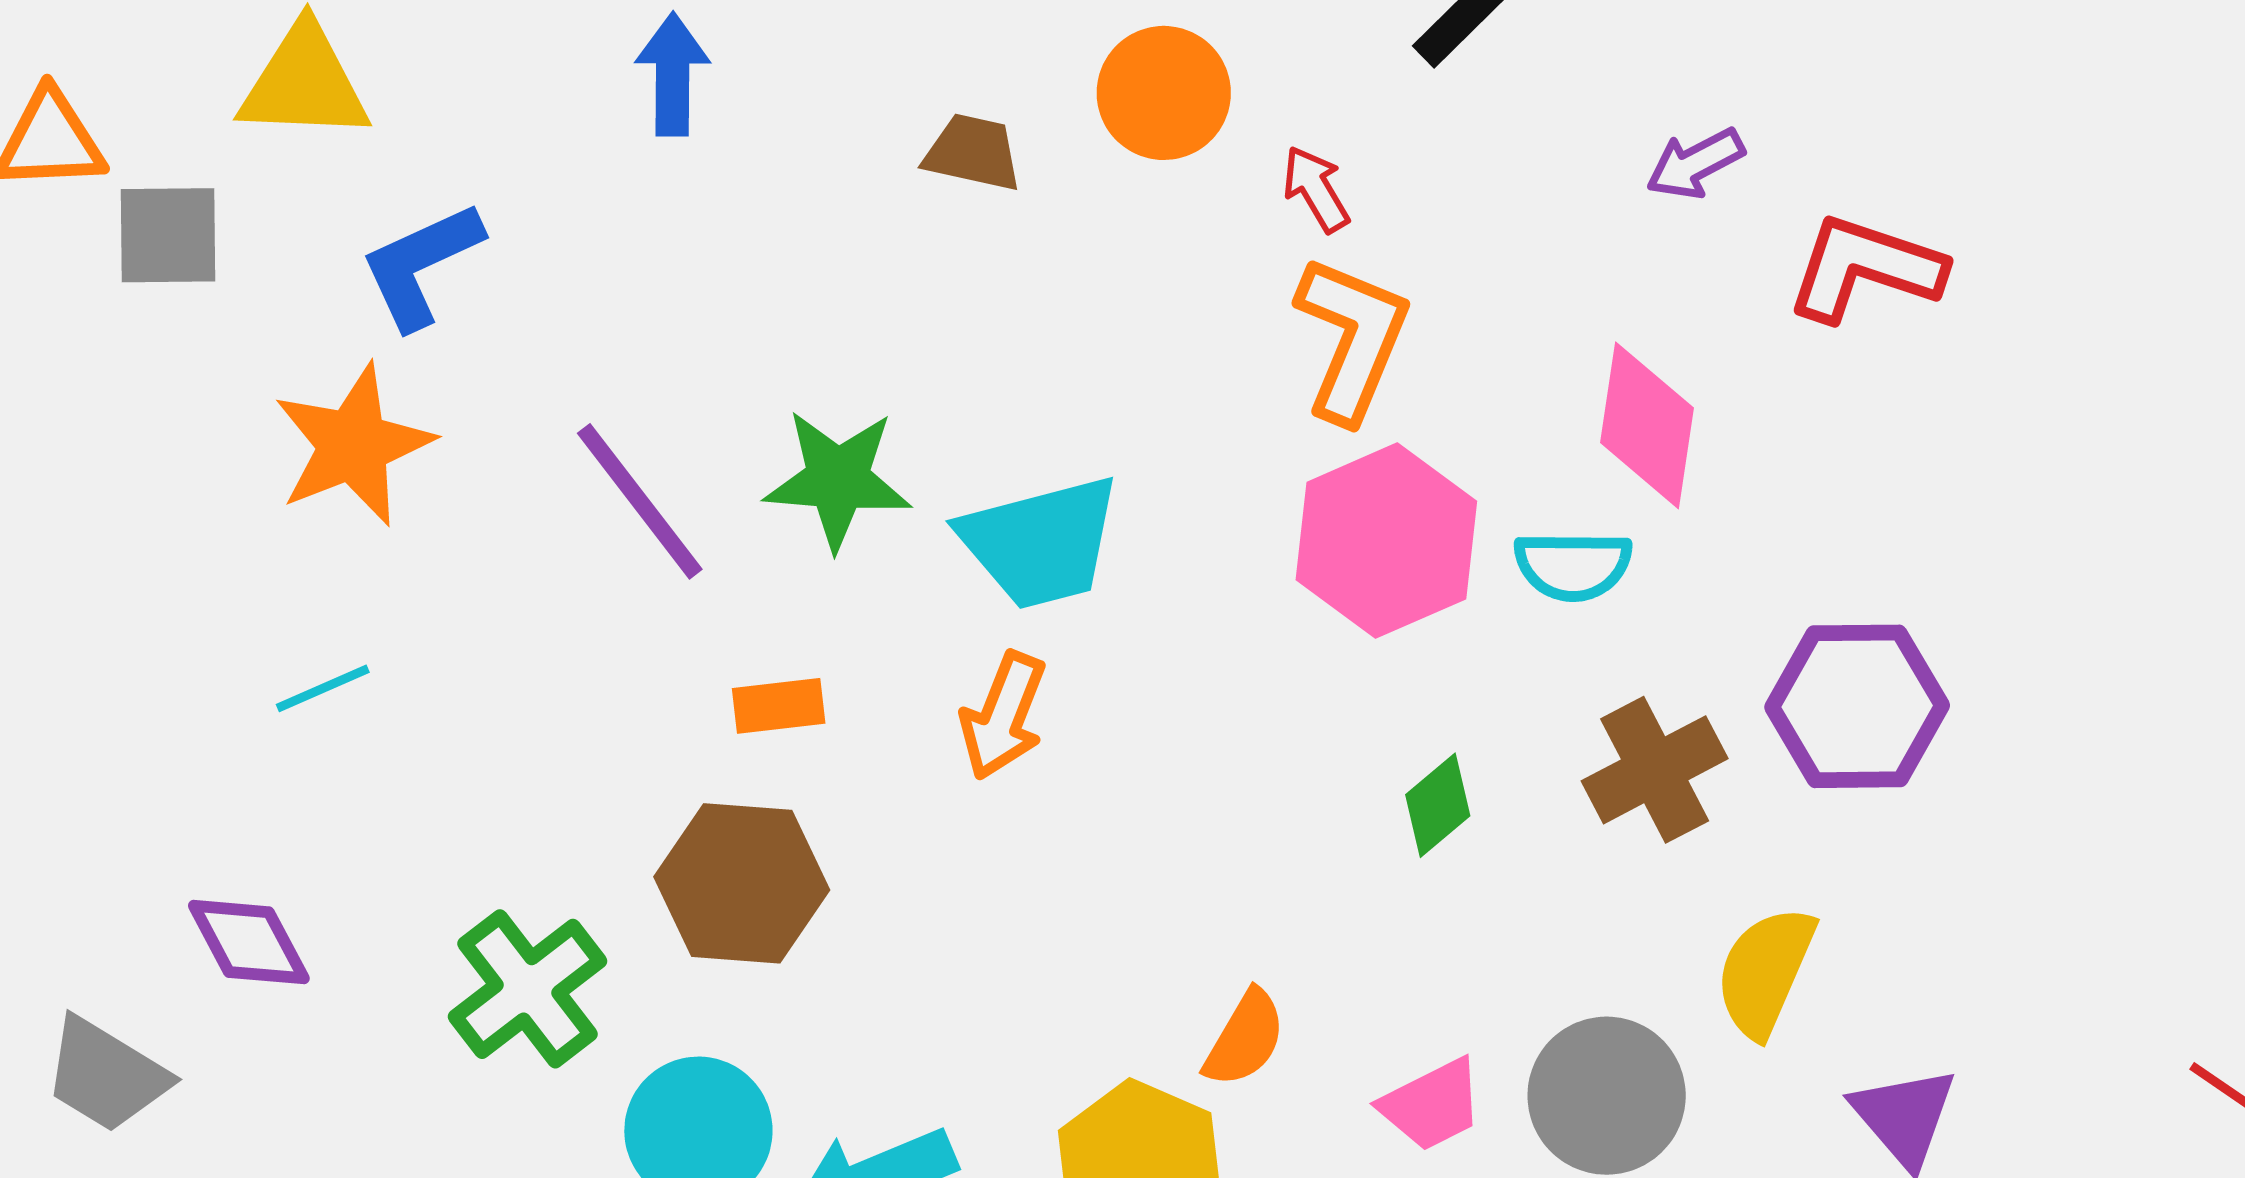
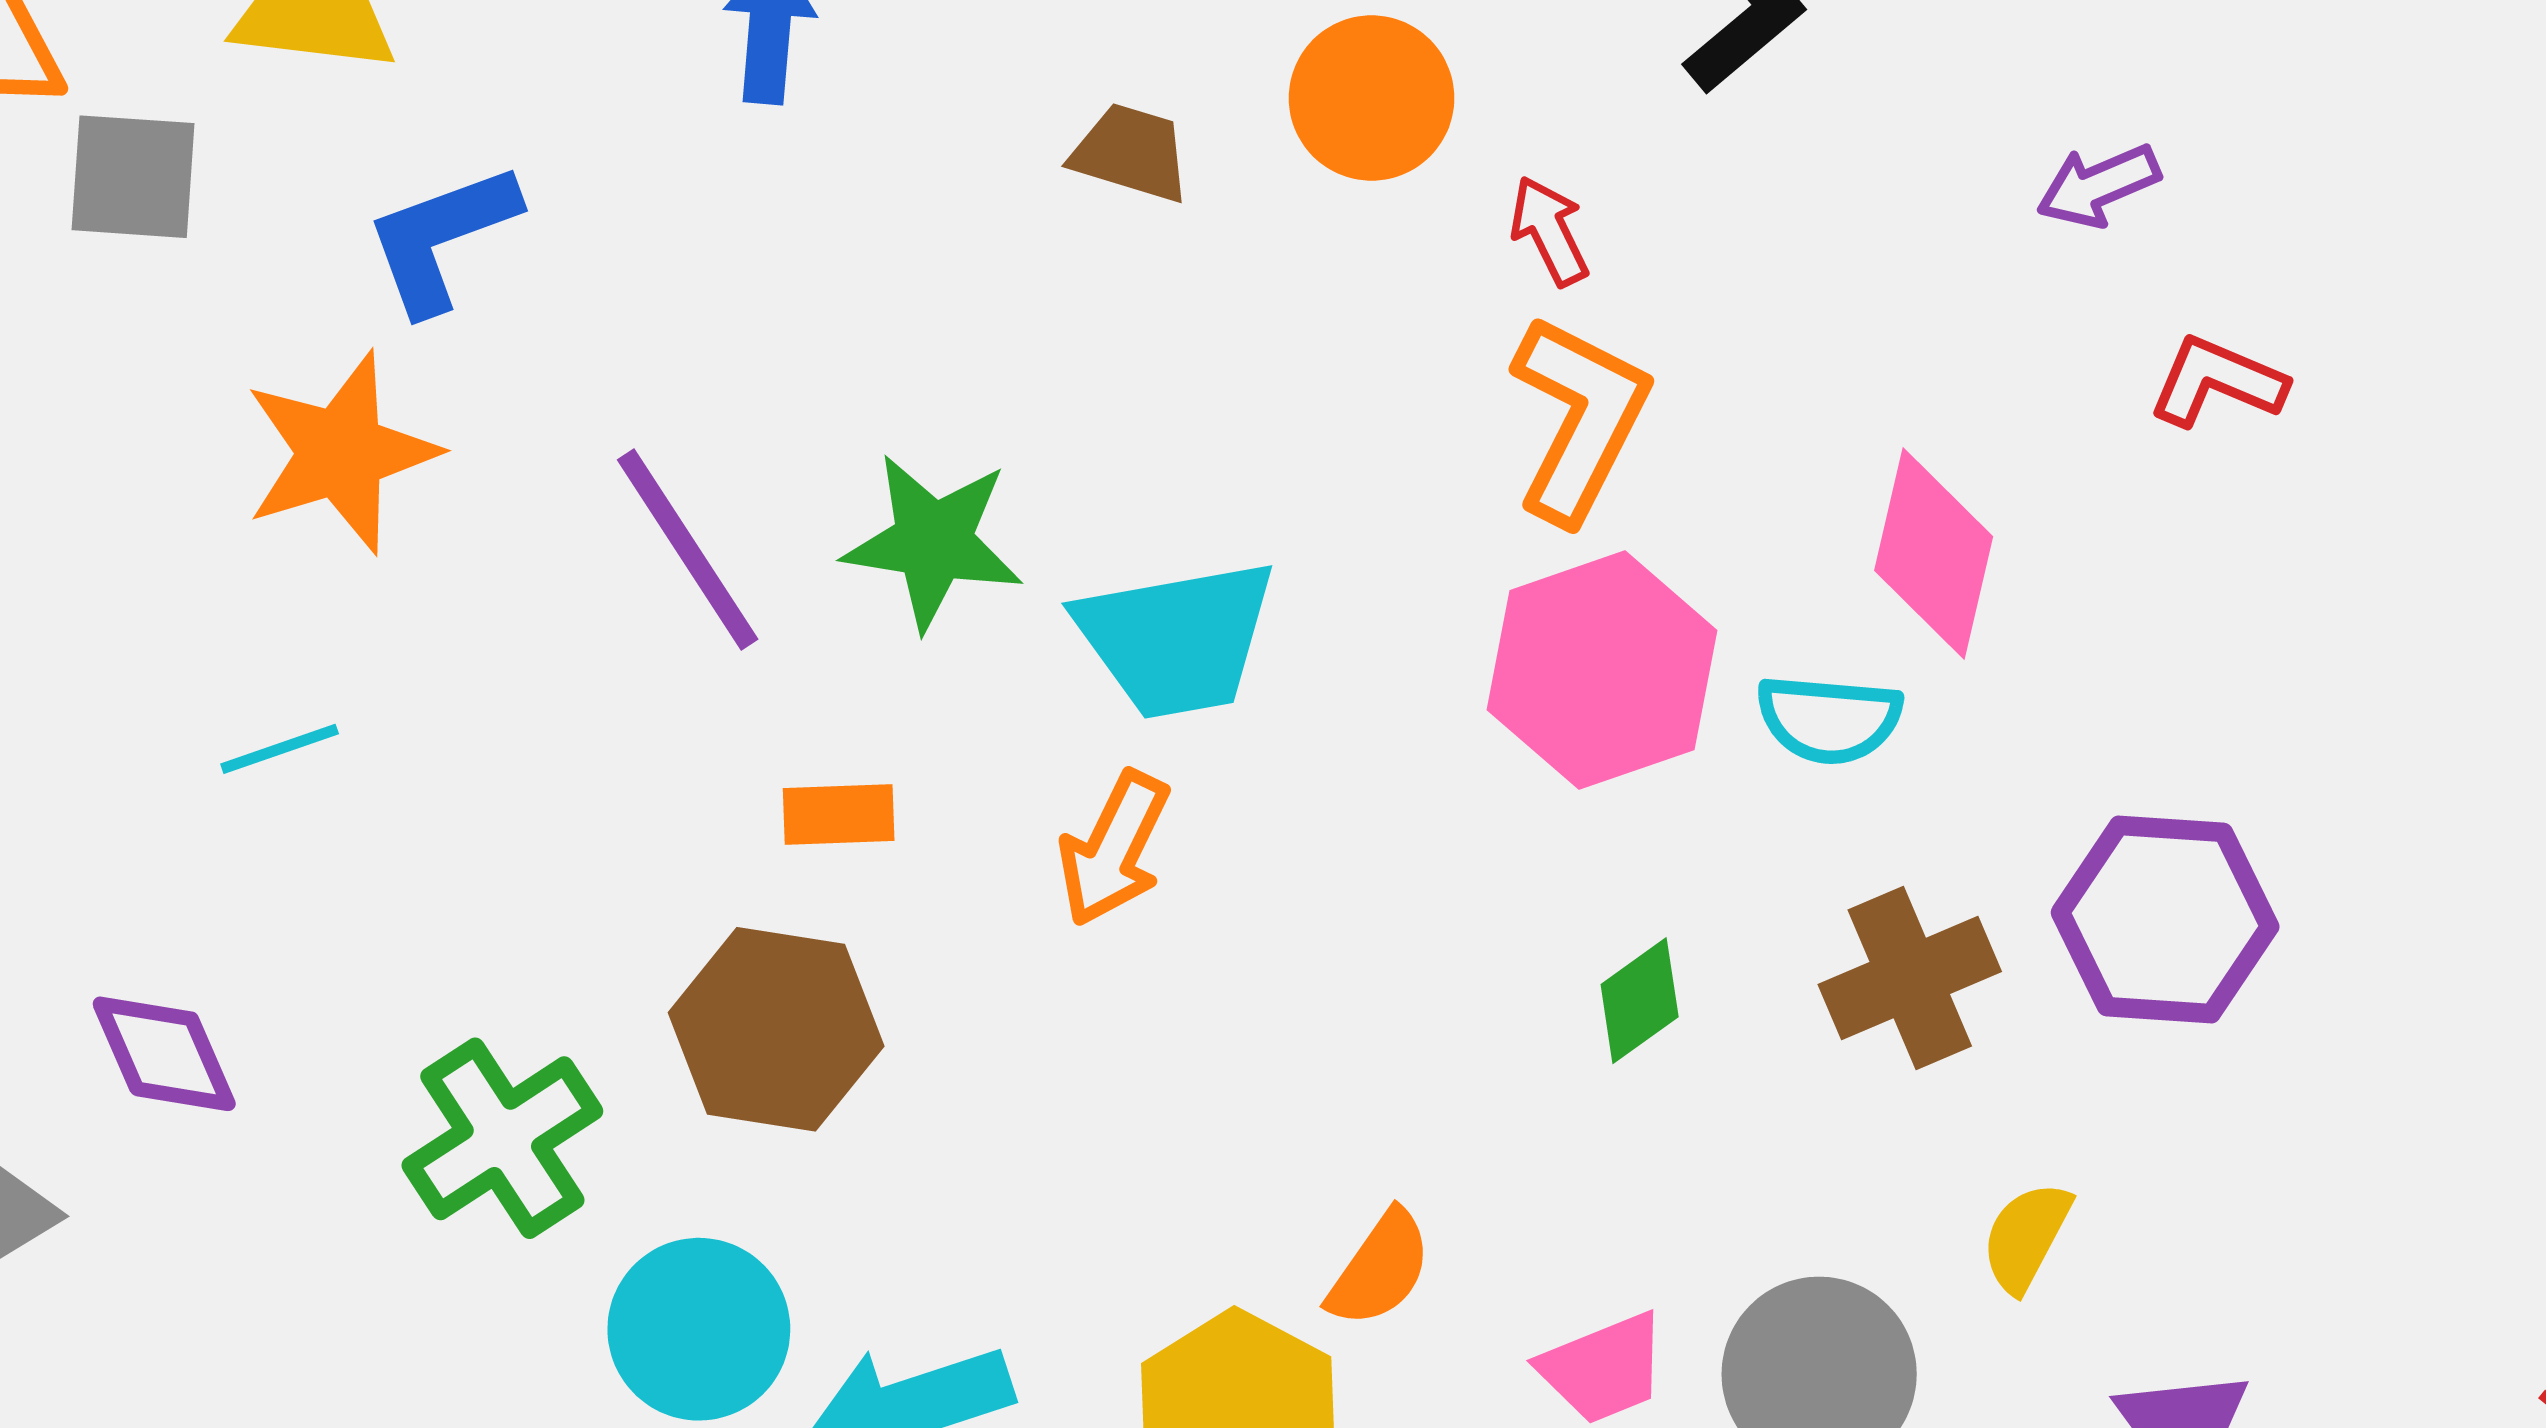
purple arrow: (1695, 164) -> (2098, 186), moved
red L-shape: (1865, 268) -> (2217, 382), size x0.7
yellow semicircle: (1765, 972) -> (2026, 1237), size x0.7

